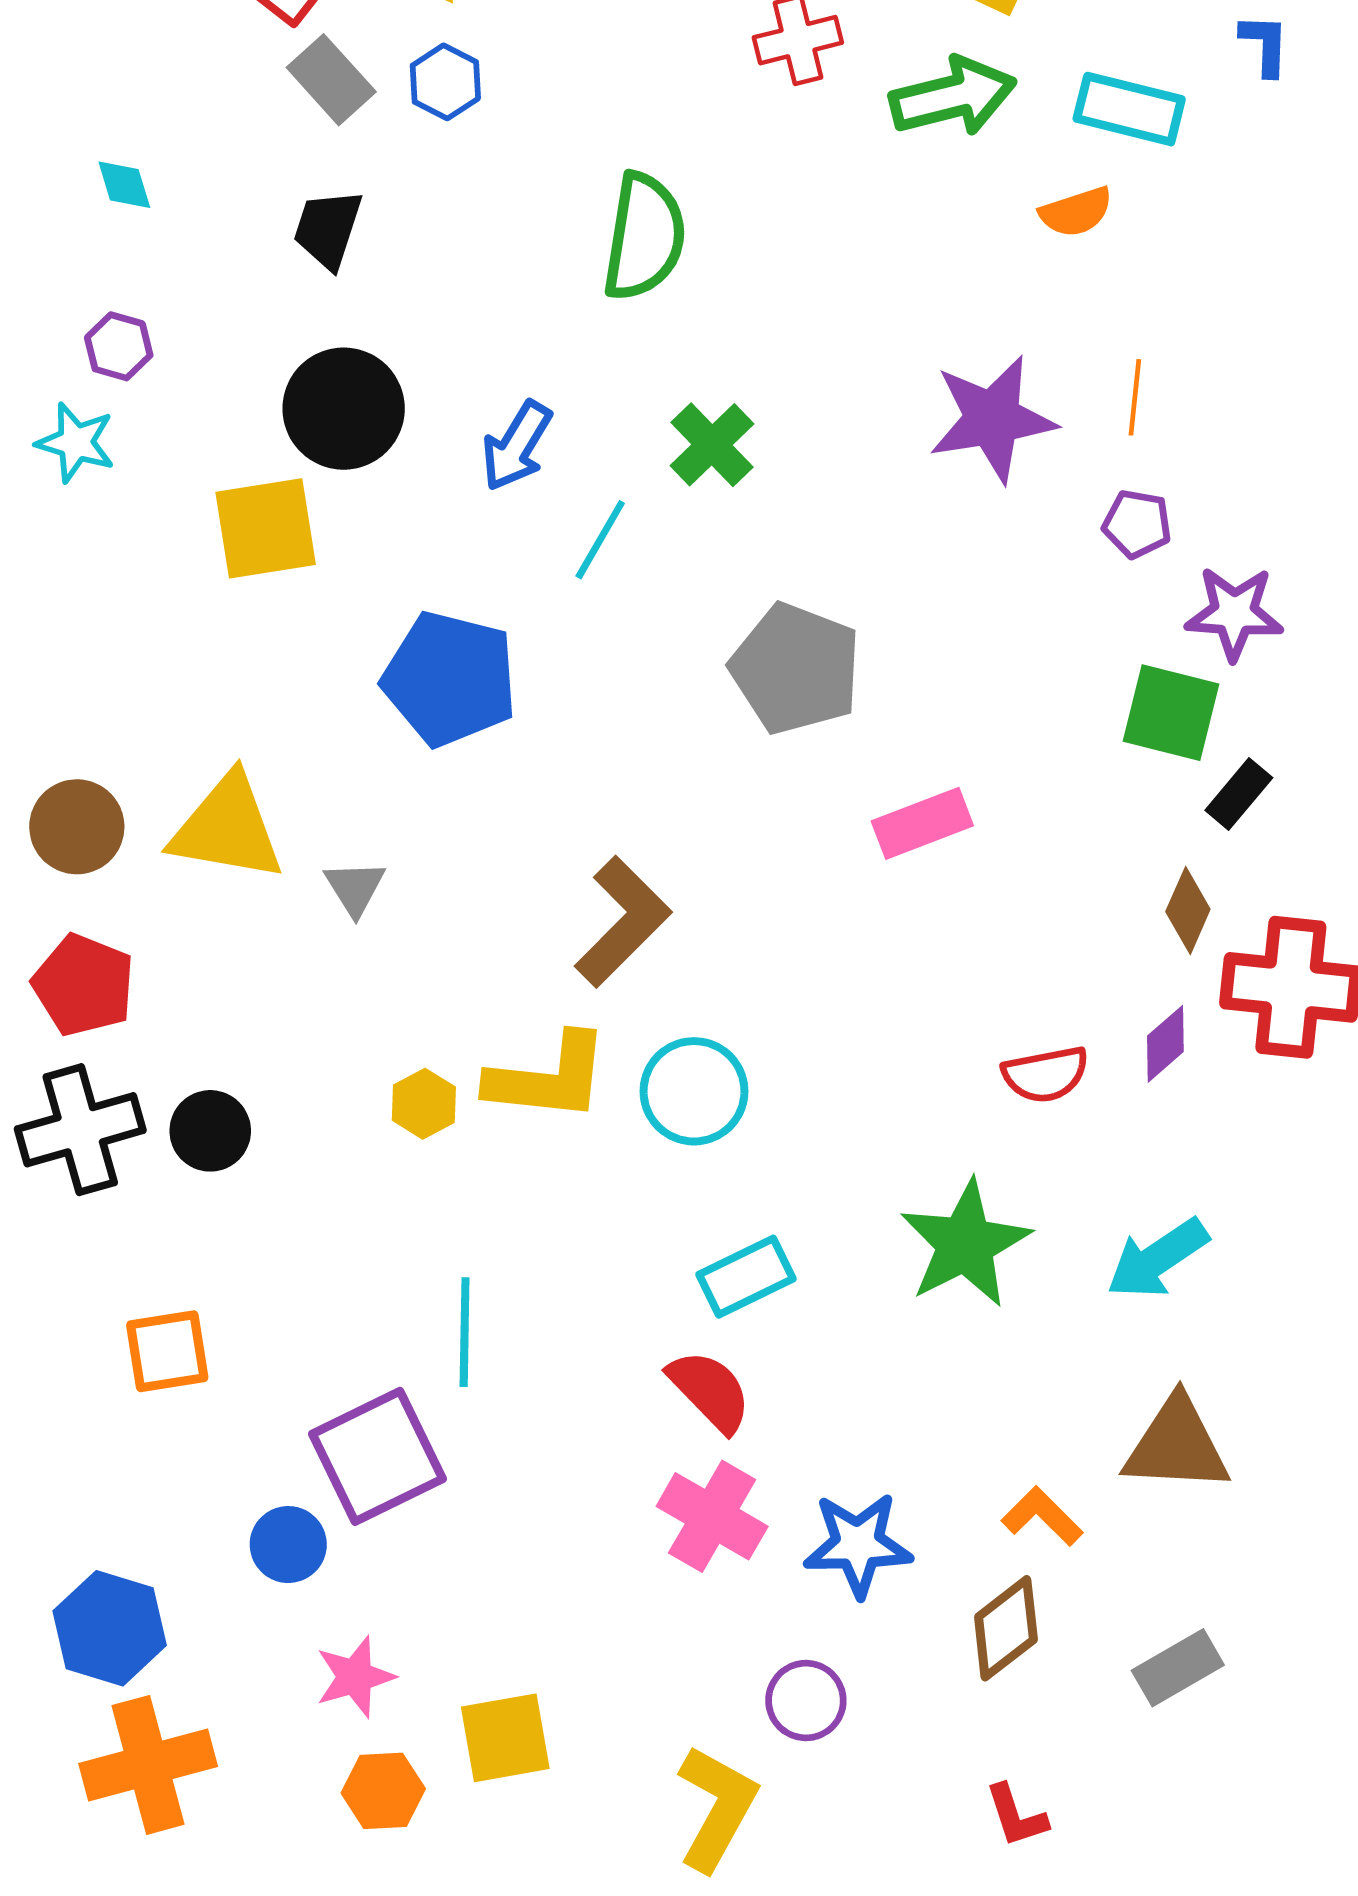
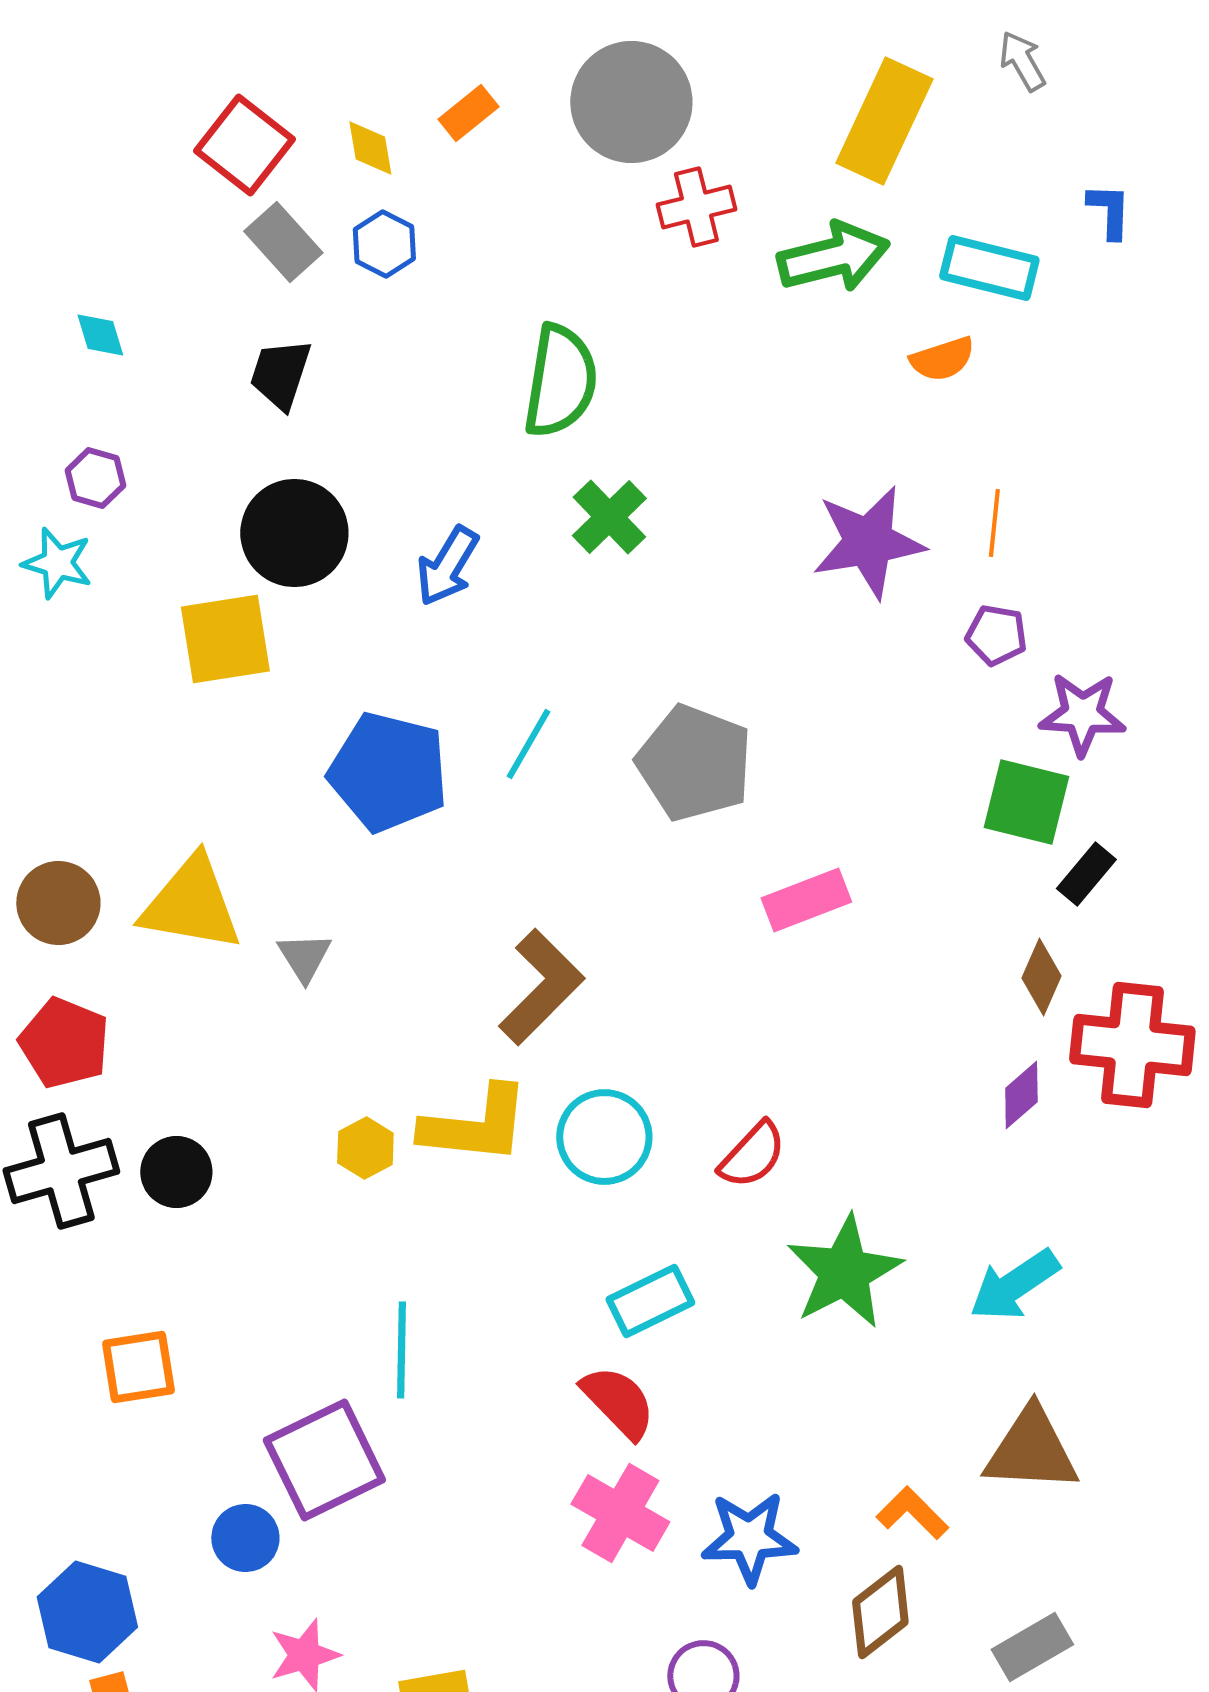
green cross: (712, 445) -> (609, 517), moved
cyan line: (600, 540) -> (528, 744), moved
red semicircle: (1046, 1074) -> (752, 1155), moved, turned -36

